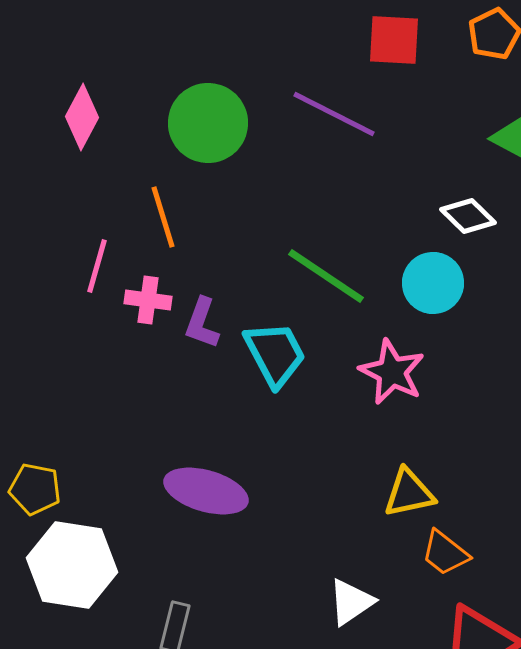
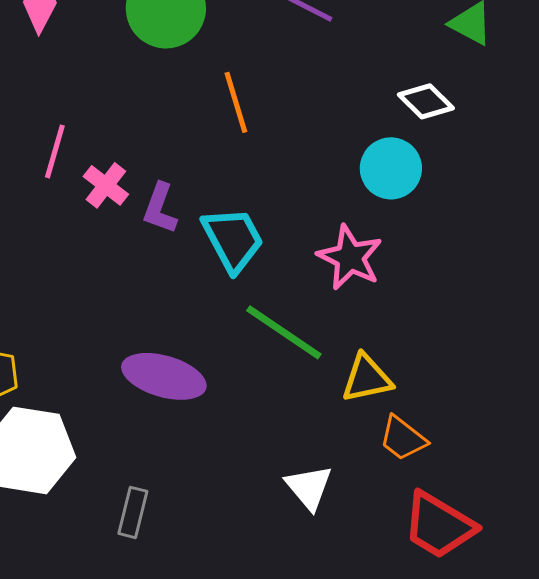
orange line: (163, 217) -> (236, 102), moved
green line: (326, 276) -> (284, 332), moved
pink cross: (148, 300) -> (106, 185), turned 30
white triangle: (351, 602) -> (309, 487), turned -36

